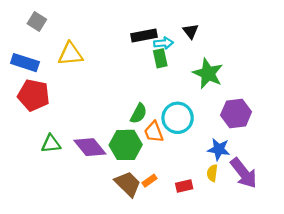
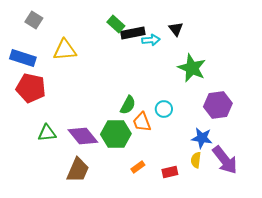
green rectangle: (160, 58) -> (116, 24), moved, turned -36
cyan circle: (178, 118) -> (164, 109), size x0.6
brown trapezoid: (128, 184) -> (78, 170), moved, turned 68

